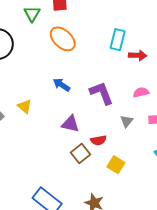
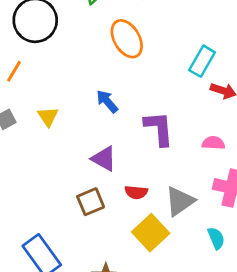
gray triangle: (127, 121) -> (180, 201), moved, size x1.6
brown square: (80, 154) -> (91, 202), moved
yellow square: (116, 165) -> (151, 233), size x1.4

